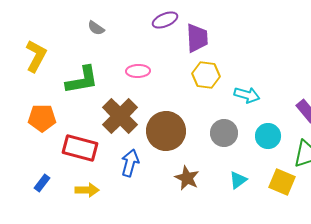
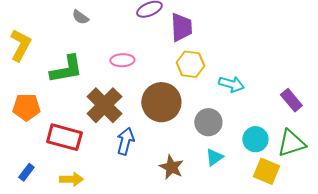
brown circle: (166, 131) -> (161, 102), moved
cyan circle: (268, 136) -> (255, 139), moved
blue arrow: (130, 163) -> (125, 141), moved
cyan triangle: (238, 180) -> (214, 157), moved

